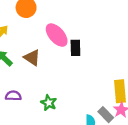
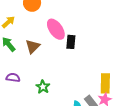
brown triangle: (32, 58) -> (33, 46), turned 35

